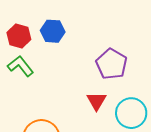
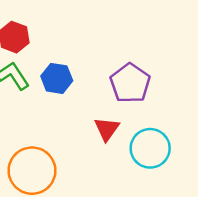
blue hexagon: (53, 31) -> (57, 78), moved

